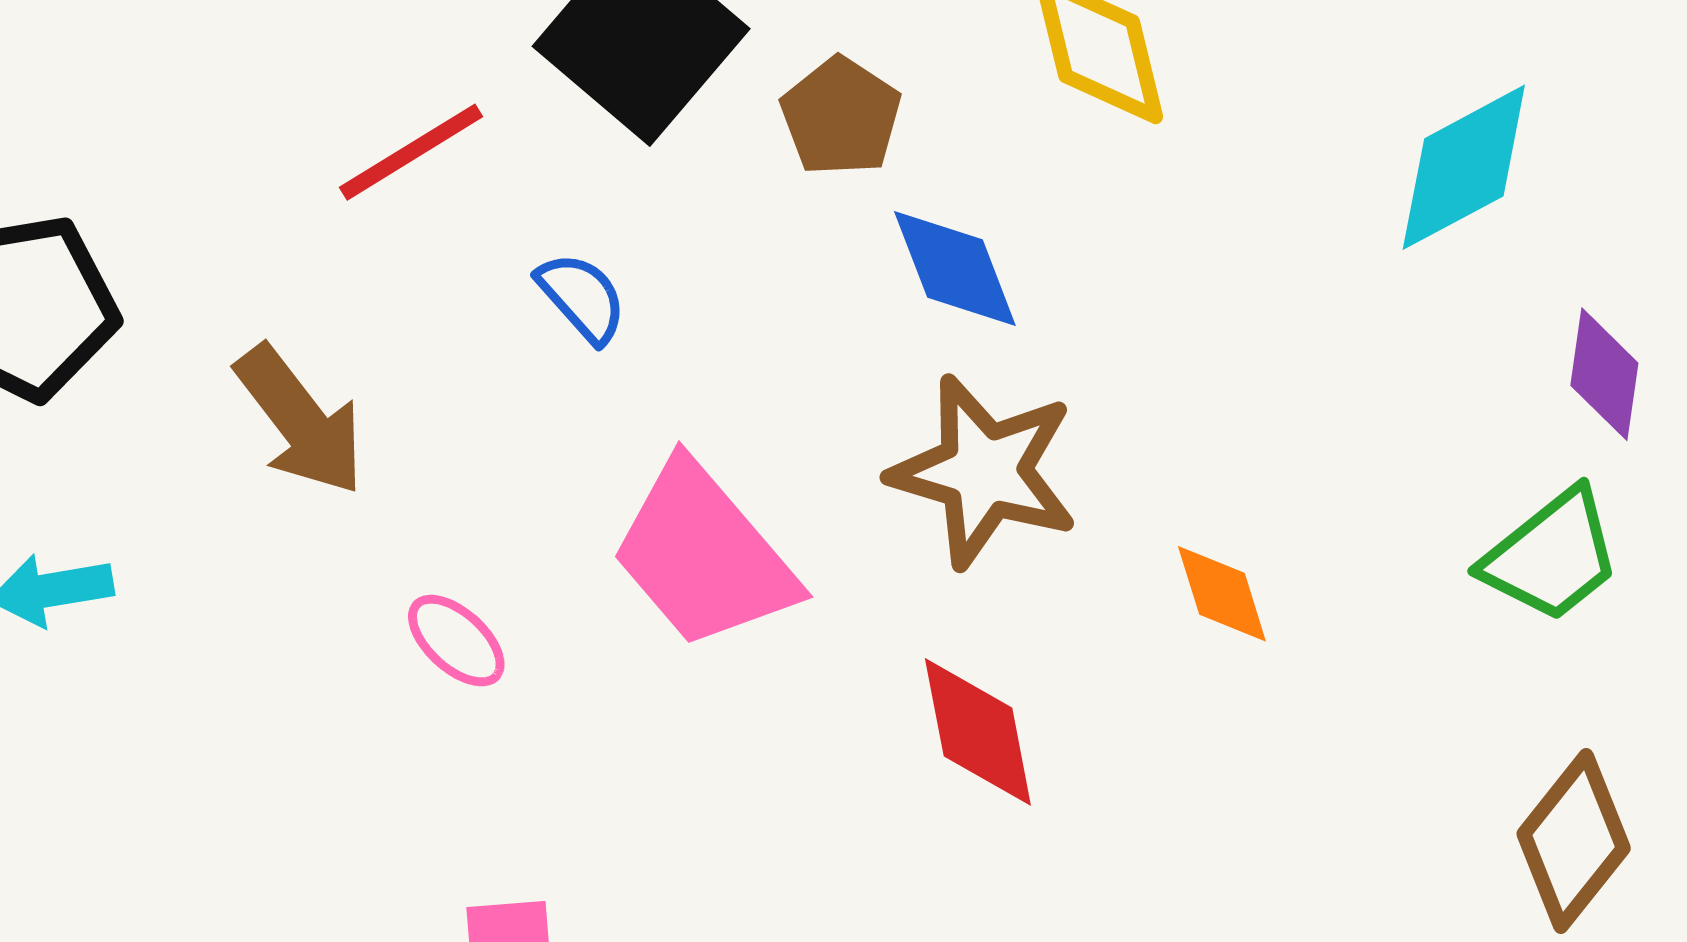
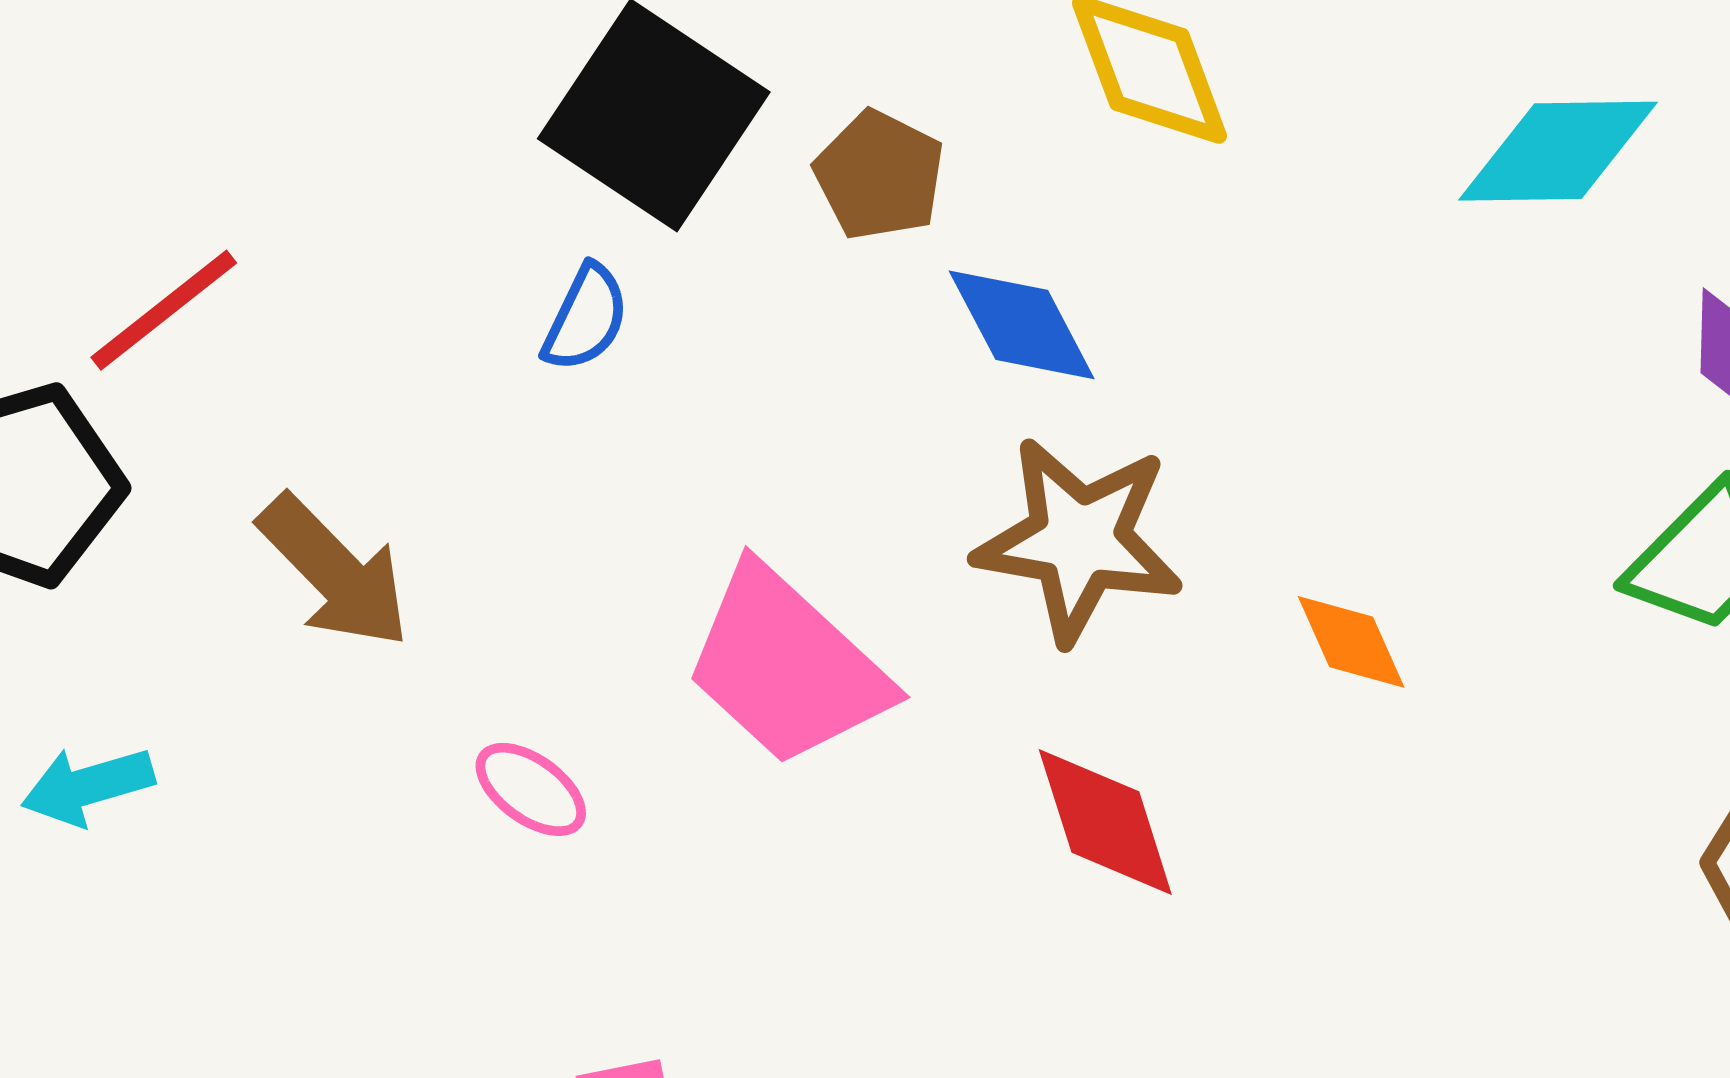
red line: (411, 152) -> (164, 310), moved
cyan diamond: (1464, 167) -> (1558, 151), turned 34
blue semicircle: (582, 297) -> (586, 318), moved, turned 74

